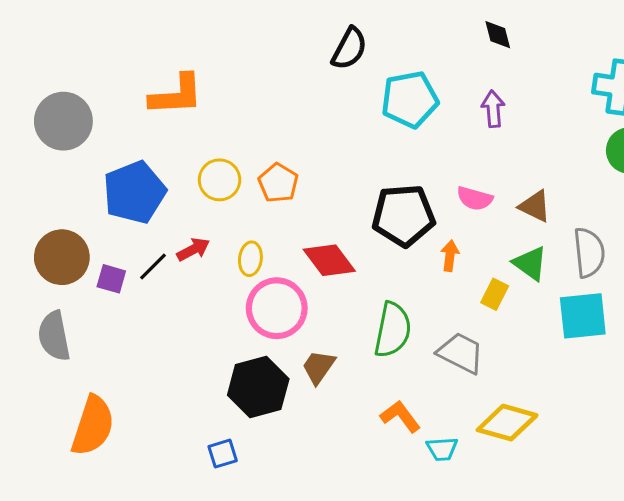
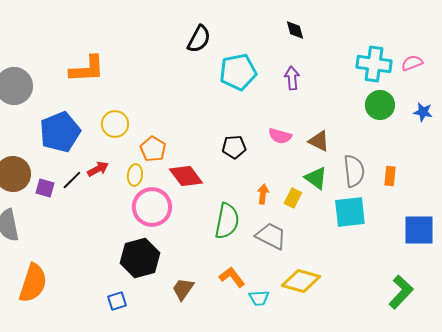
orange pentagon: (278, 183) -> (153, 149), moved
black pentagon: (403, 215) -> (234, 147), size x0.6
orange arrow: (450, 256) -> (263, 194), moved
brown trapezoid: (318, 367) -> (183, 289), moved

